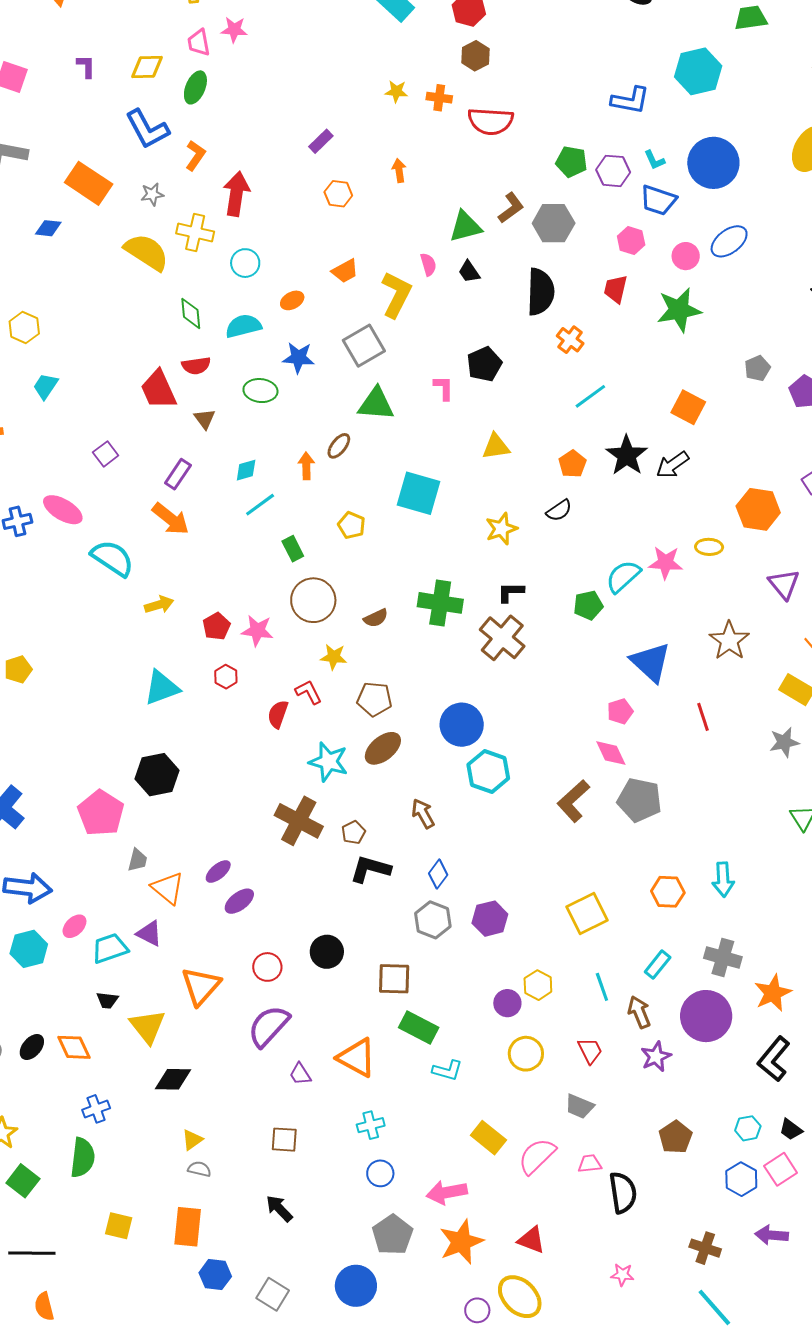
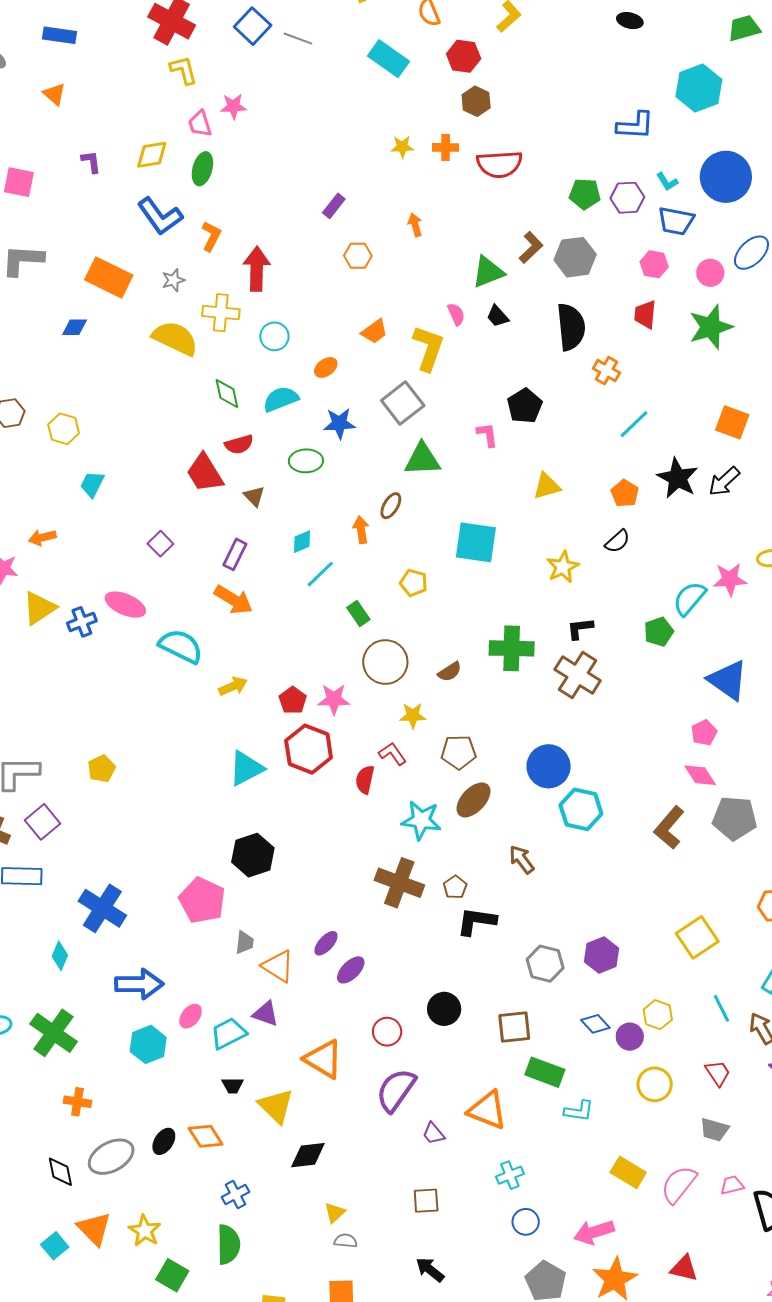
red hexagon: (226, 677) -> (309, 749), size x2.0
blue diamond: (438, 874) -> (595, 1024), moved, turned -72
orange triangle: (201, 986) -> (323, 1059), turned -33

